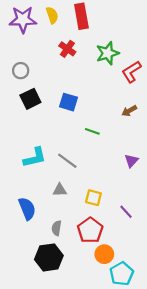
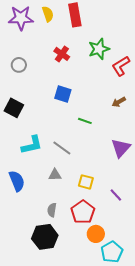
red cross: (67, 49) -> (62, 54), moved
black square: (30, 99) -> (14, 108), moved, turned -36
purple triangle: (131, 161) -> (121, 148), size x1.5
blue semicircle: (27, 209) -> (17, 181), moved

